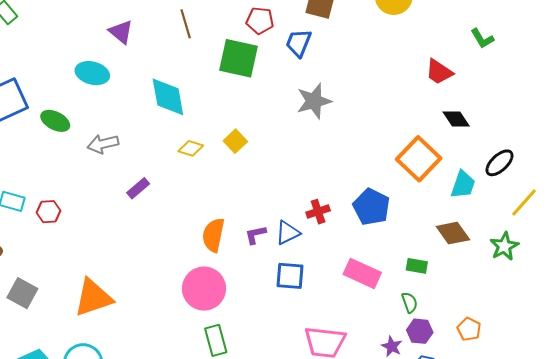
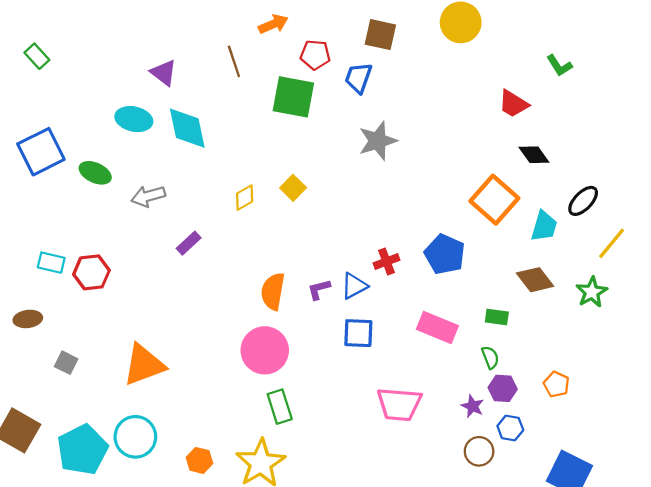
cyan diamond: (168, 97) -> (187, 128), moved
yellow diamond: (191, 148) -> (245, 198), turned -45
red hexagon: (49, 212) -> (91, 272), size x1.4
gray square: (22, 293) -> (66, 363), size x0.7

